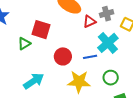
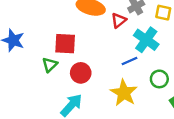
red circle: (63, 56) -> (81, 73), moved
yellow star: (79, 82) -> (124, 93), turned -30

